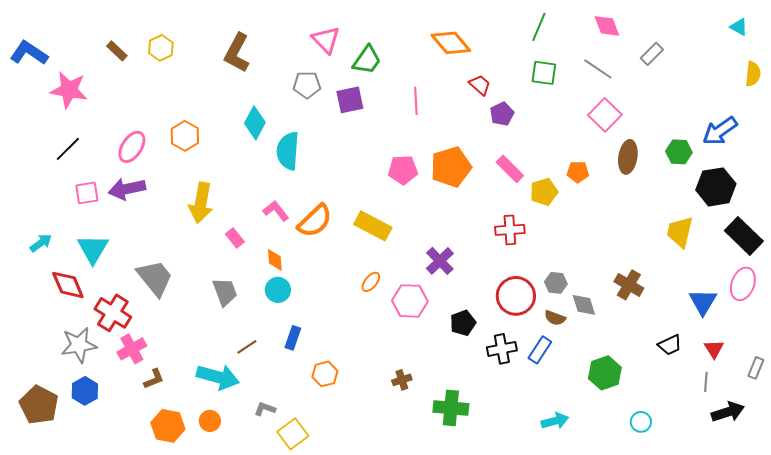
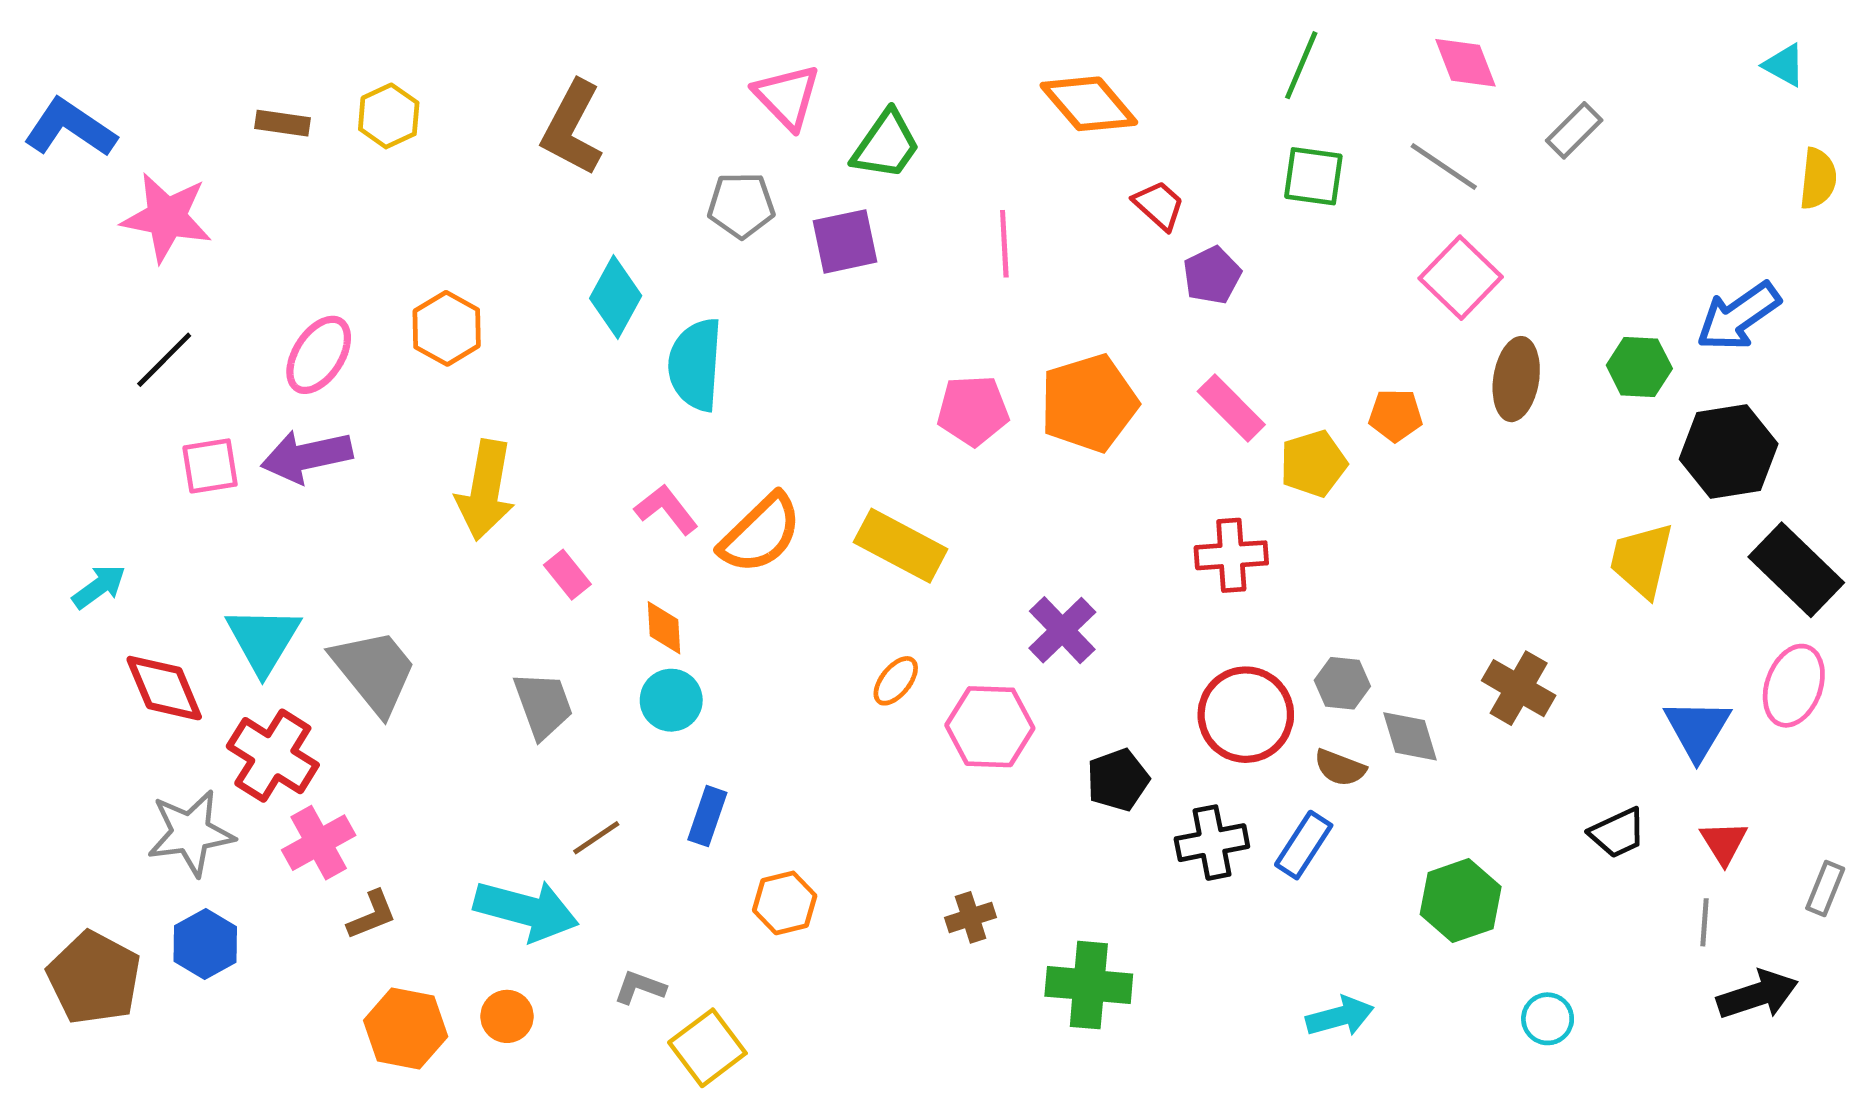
brown rectangle: (117, 51) -> (282, 123), turned -35
cyan triangle: (93, 249) -> (263, 640), moved

